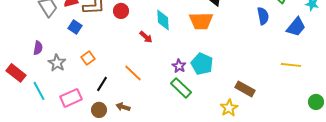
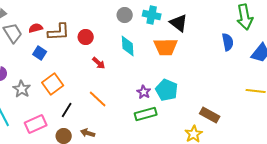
red arrow: (146, 37) -> (99, 63), moved
orange square: (88, 58) -> (53, 84), size x1.5
green rectangle: (181, 88) -> (146, 114), turned -60

